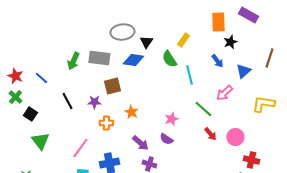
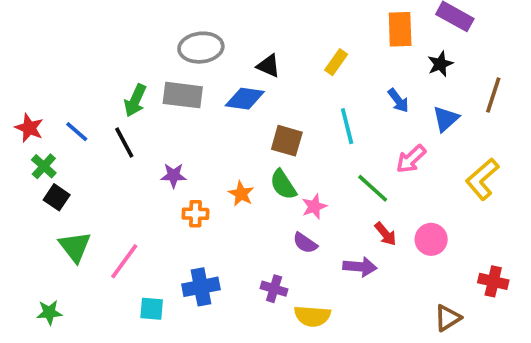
gray ellipse: (122, 32) -> (201, 48), moved
black triangle: (146, 42) -> (269, 66), turned -40
black star: (230, 42) -> (440, 64), moved
green semicircle: (169, 59) -> (283, 185), moved
brown square: (112, 86) -> (287, 141), moved, turned 30
green cross: (15, 97) -> (44, 166), moved
black line: (67, 101) -> (124, 143), moved
yellow L-shape: (263, 104) -> (482, 179), turned -50
purple arrow: (140, 143) -> (360, 267), moved, turned -36
pink line: (80, 148) -> (124, 261), moved
red cross: (251, 160) -> (493, 281), moved

